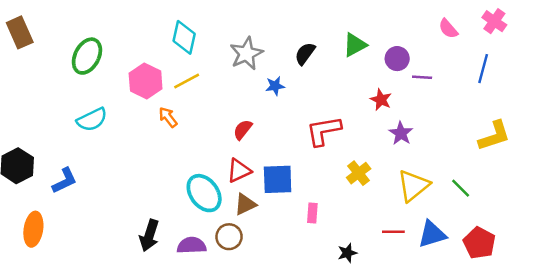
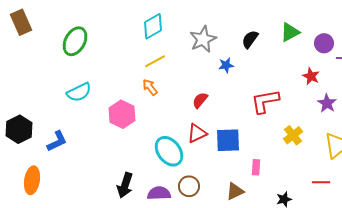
cyan diamond: (184, 37) -> (153, 26), turned 48
pink hexagon: (146, 81) -> (122, 114), moved
orange arrow: (168, 117) -> (150, 87), moved
brown triangle: (245, 204) -> (235, 191), moved

